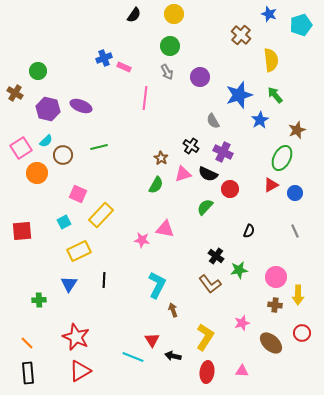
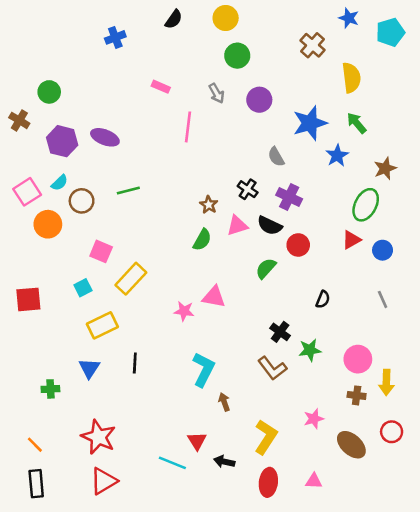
green circle: (170, 46) -> (237, 56), moved
blue cross: (104, 58) -> (115, 37), moved

